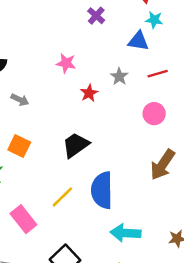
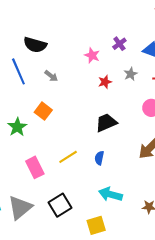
purple cross: (96, 16) -> (119, 44), moved
black trapezoid: (76, 145) -> (106, 123), moved
blue semicircle: (102, 190) -> (99, 158), size x0.5

